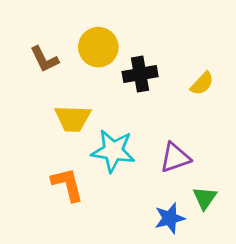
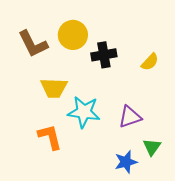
brown L-shape: (44, 59) -> (33, 44), size x1.4

